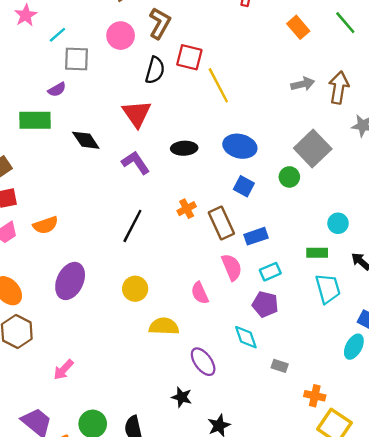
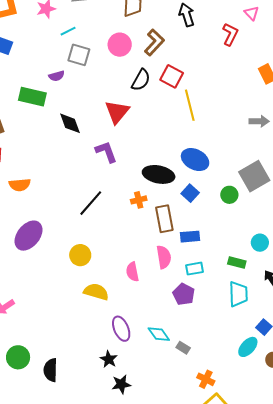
black ellipse: (184, 148) -> (159, 174), moved, size x1.4
cyan diamond: (246, 337) -> (159, 334), moved, turned -30
black star: (182, 397) -> (109, 359), moved

